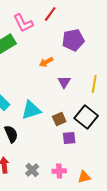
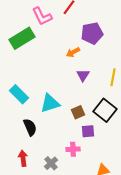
orange arrow: (46, 62) -> (73, 52), moved
pink cross: (59, 171) -> (73, 149), moved

